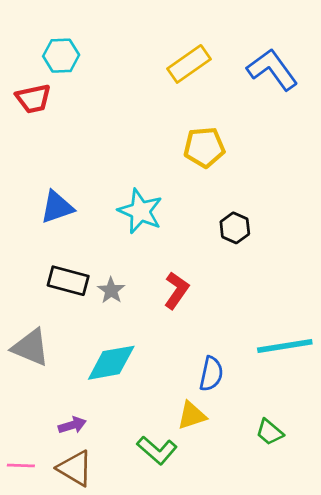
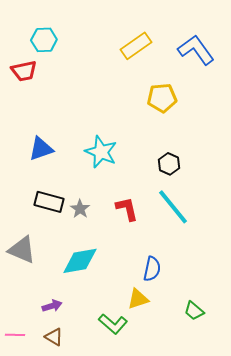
yellow pentagon: (204, 147) -> (162, 98), moved
red L-shape: (176, 290) -> (127, 209), turned -48
cyan line: (285, 346) -> (173, 207), moved, turned 60
brown triangle: (75, 468) -> (54, 337), size x0.7

